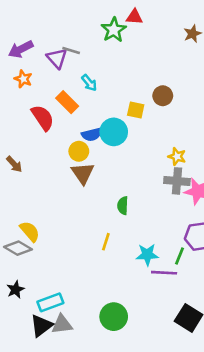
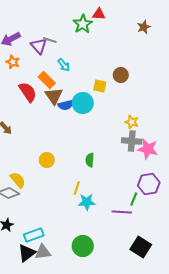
yellow circle: (79, 151) -> (47, 160), moved
brown triangle: (83, 173) -> (54, 96), moved
cyan star: (147, 255) -> (87, 202), moved

